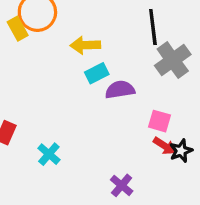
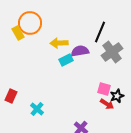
black line: (153, 27) -> (100, 32), turned 30
purple semicircle: (120, 90) -> (80, 51), moved
black star: (181, 151) -> (117, 96), moved

